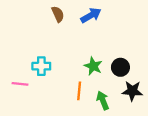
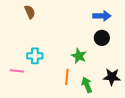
brown semicircle: (58, 14) -> (30, 12), moved
blue arrow: (91, 15) -> (102, 16), moved, turned 30
black circle: (120, 67) -> (102, 38), moved

